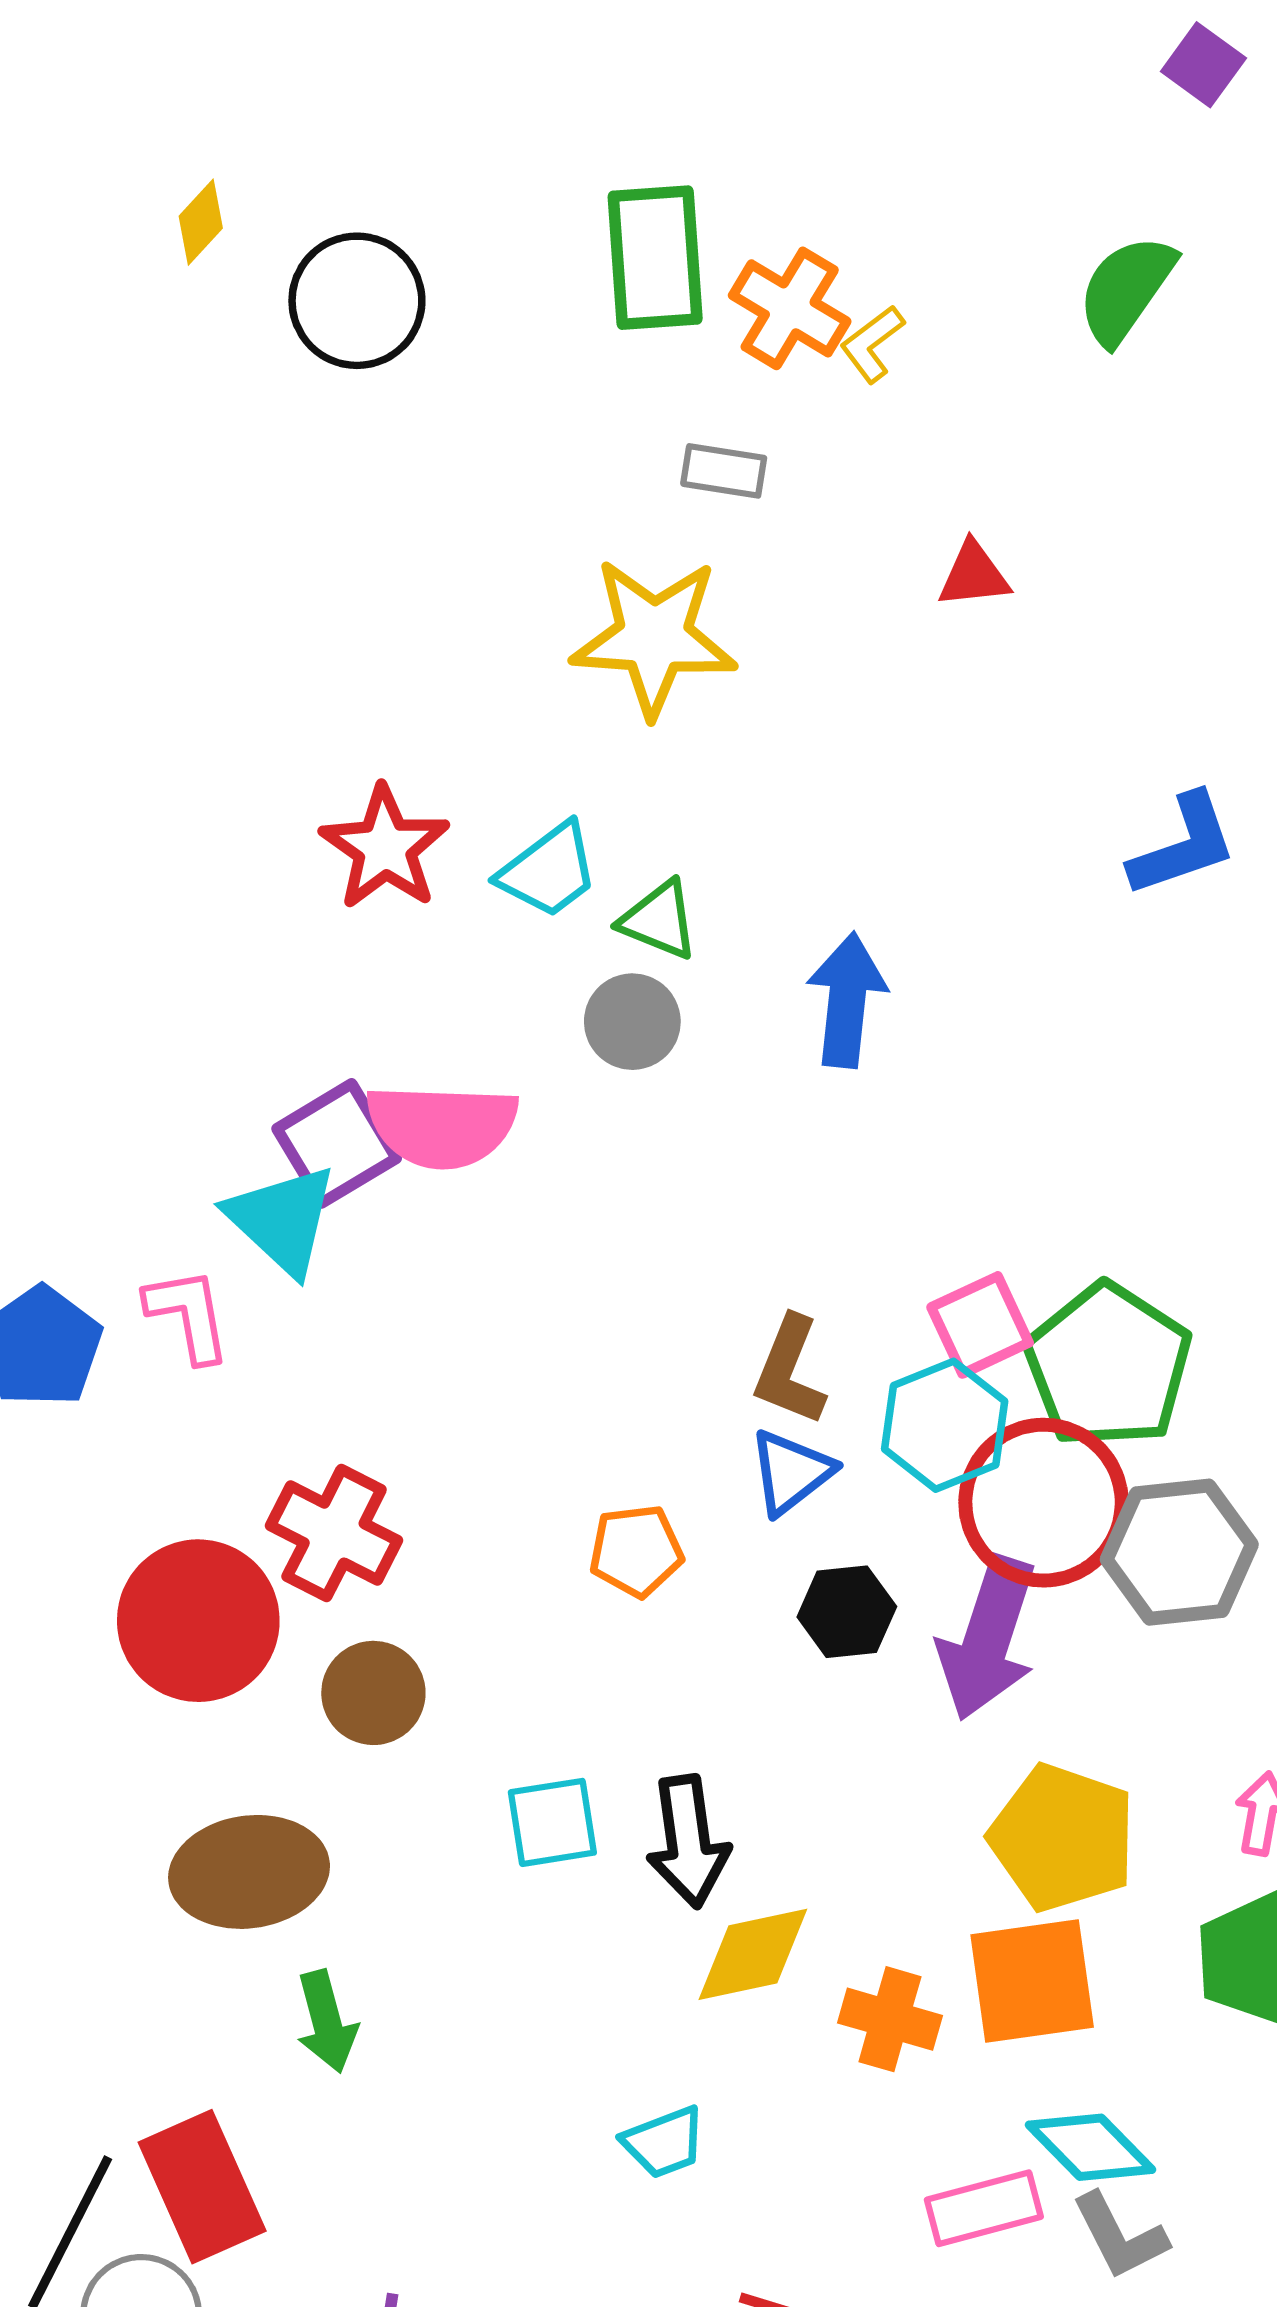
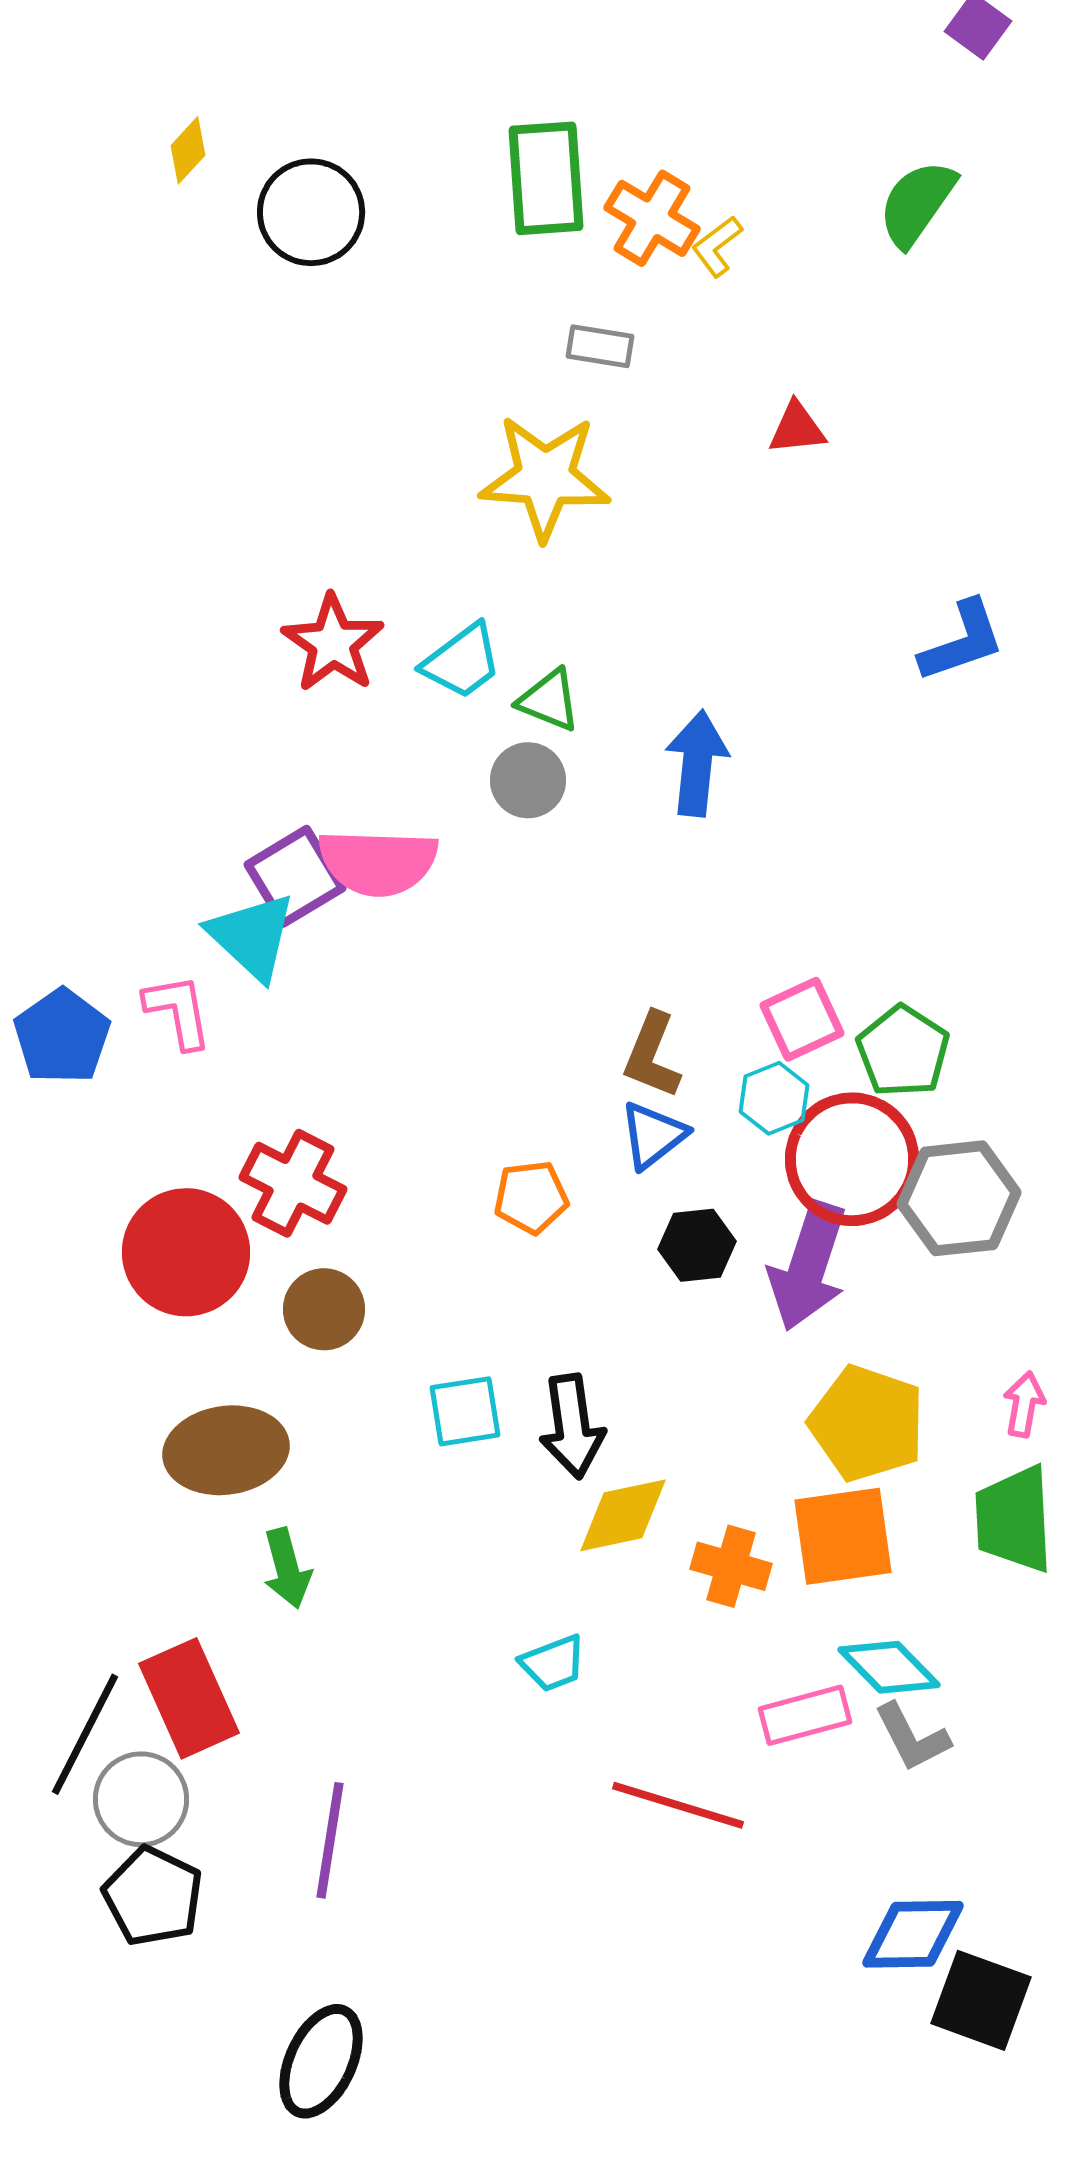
green pentagon: (1108, 1366) -> (903, 1051), size x0.7
cyan hexagon: (945, 1425) -> (774, 1098), size x0.7

